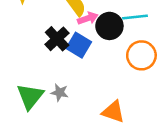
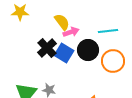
black circle: (109, 26) -> (88, 50), moved

